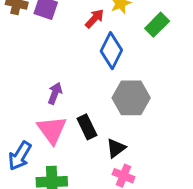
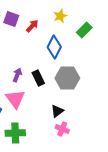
red arrow: (95, 19) -> (32, 26), moved
black rectangle: (87, 127) -> (38, 78), moved

